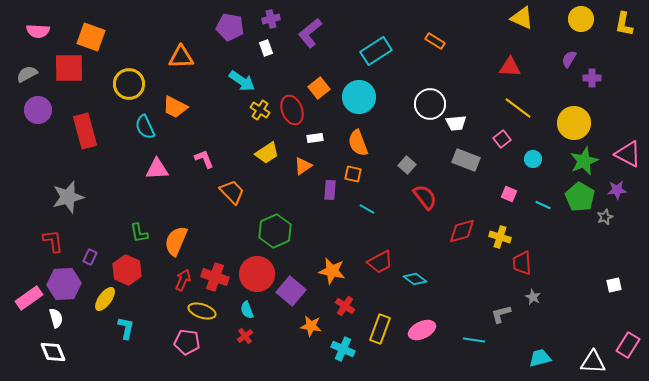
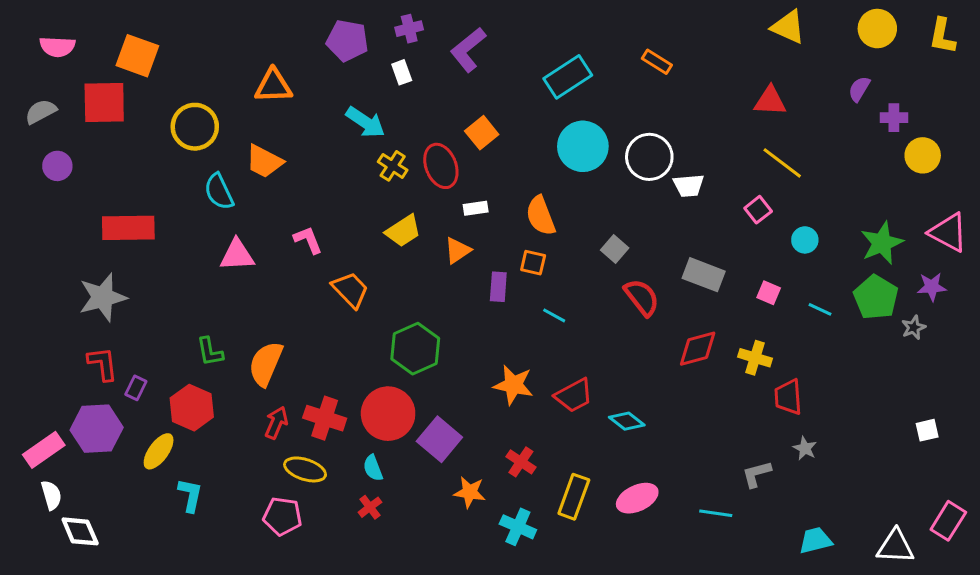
cyan circle: (359, 97) -> (583, 146), moved
purple circle: (38, 110) -> (57, 166), size x0.7
yellow circle: (574, 123) -> (923, 155), moved, size x0.7
red rectangle: (85, 131) -> (128, 228), moved, turned -76
gray rectangle: (466, 160) -> (704, 275), moved
red L-shape: (53, 241) -> (103, 364), moved
orange star: (332, 271) -> (513, 385), moved
white semicircle: (56, 318) -> (51, 495), moved

